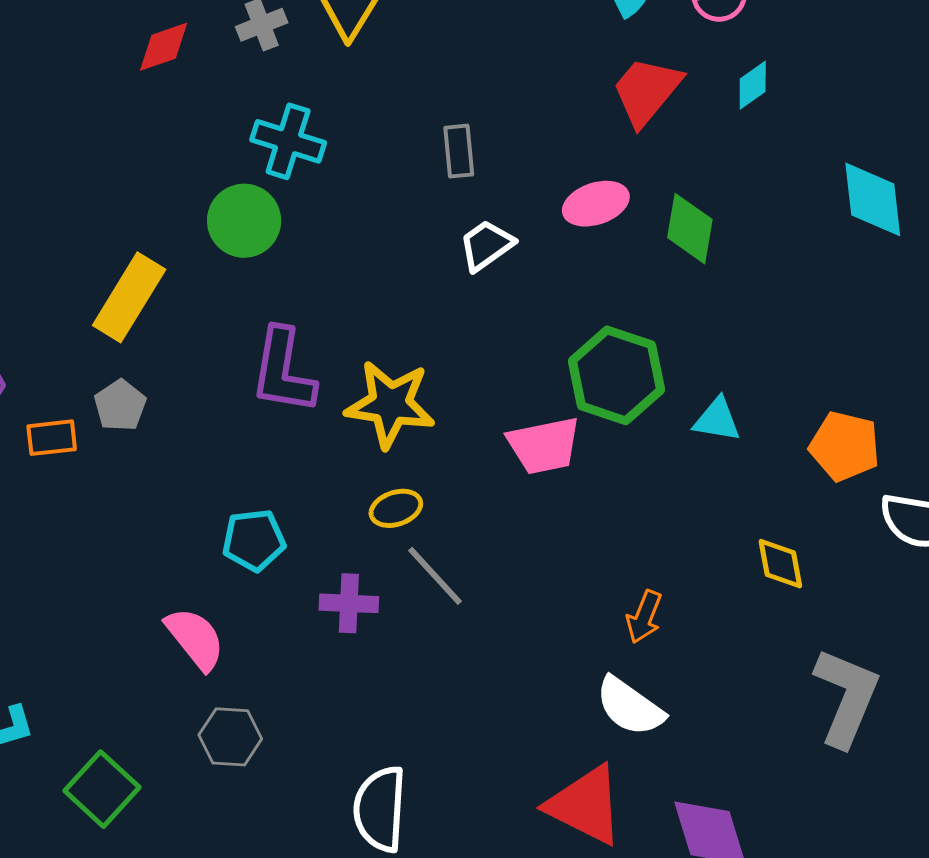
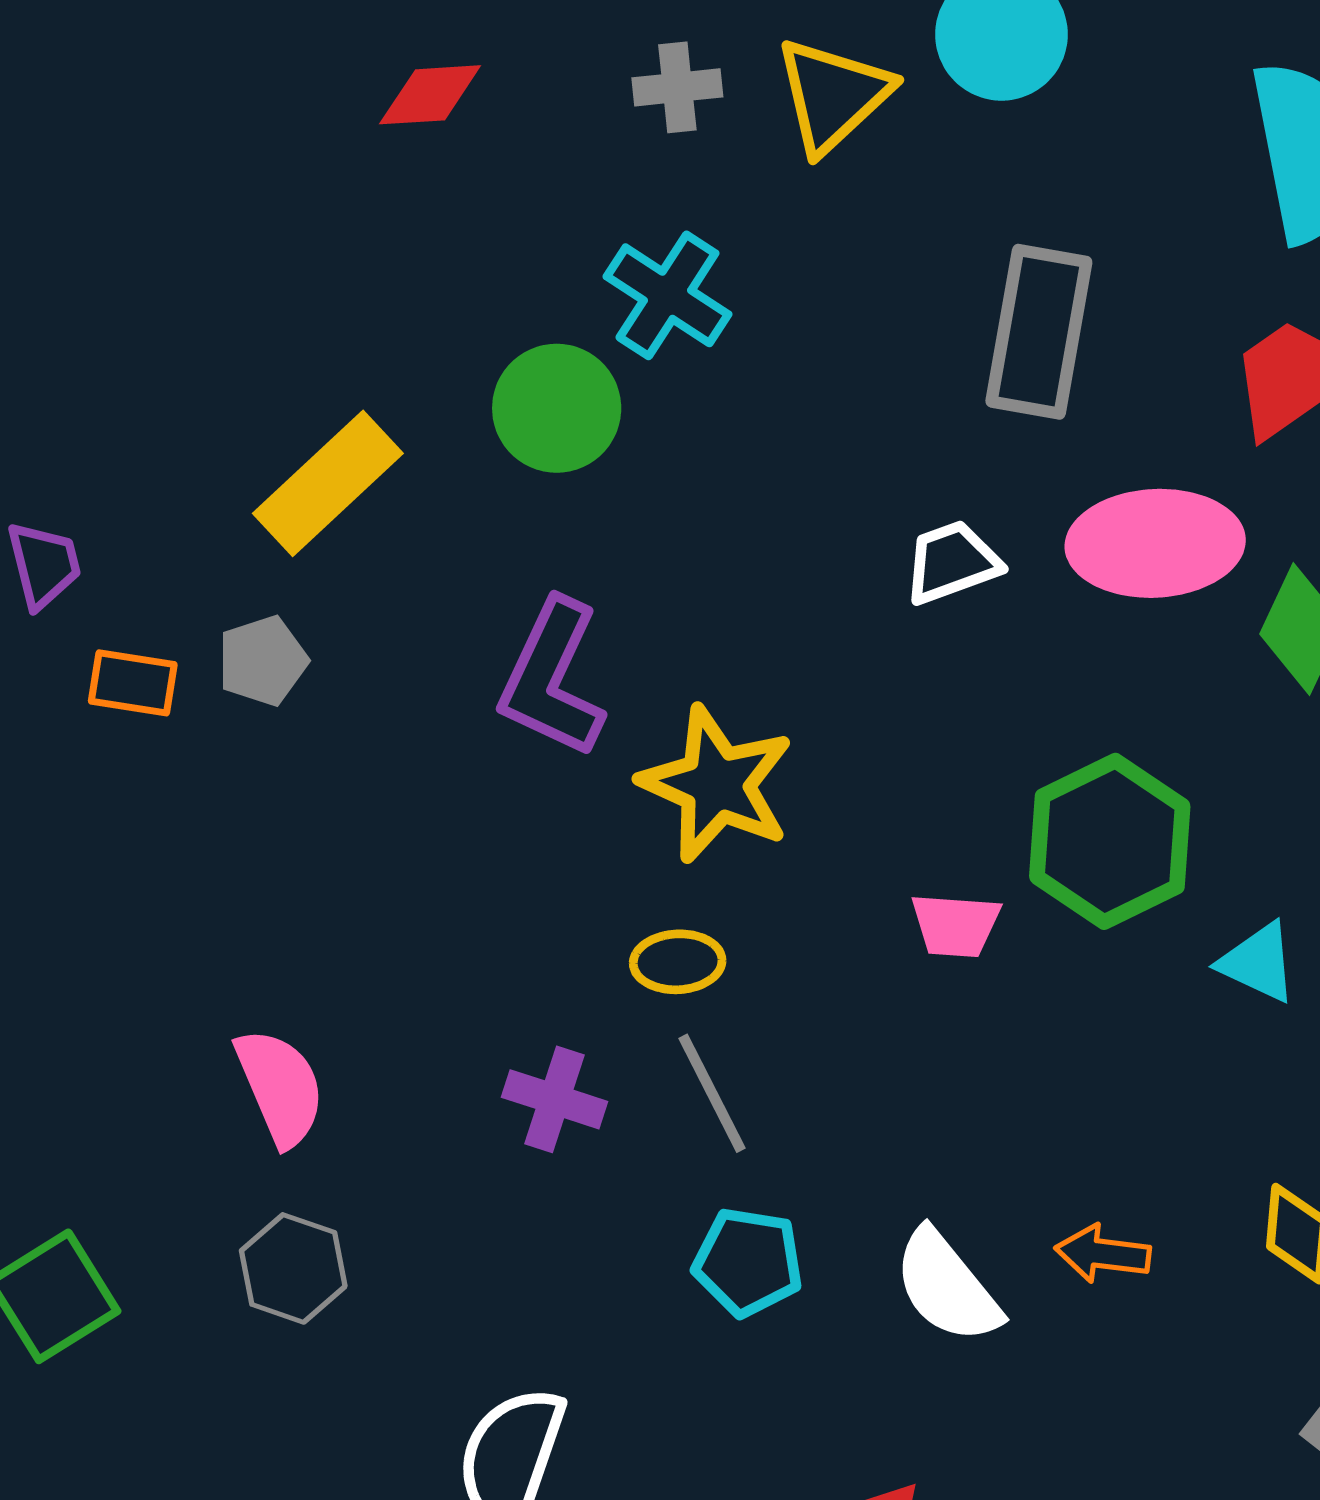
red diamond: (164, 47) -> (430, 95), moved
gray rectangle: (459, 151) -> (1039, 332), moved, size x1.8
pink ellipse: (596, 204) -> (1155, 543), size x1.5
pink trapezoid: (544, 445) -> (955, 925), size x0.7
cyan pentagon: (254, 540) -> (748, 1262), moved
orange arrow: (644, 617) -> (1103, 1254), moved, turned 60
white semicircle: (630, 707) -> (947, 1286), moved

